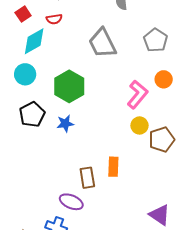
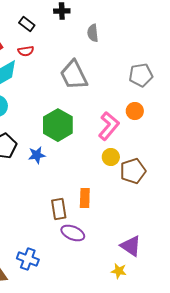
gray pentagon: (156, 40) -> (141, 75), moved, turned 30
green hexagon: (69, 86) -> (58, 125), moved
purple ellipse: (71, 202) -> (73, 233), moved

